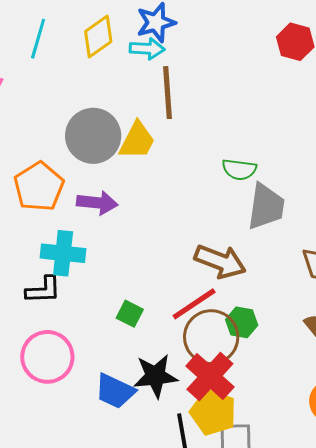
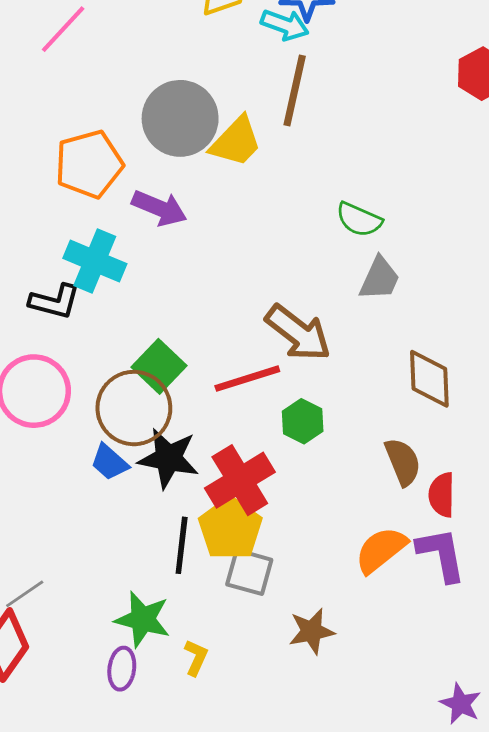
gray trapezoid: (266, 207) -> (380, 279), size x0.7
green square: (130, 314) -> (159, 366), size x1.4
brown circle: (211, 337) -> (134, 408), moved
blue trapezoid: (115, 391) -> (109, 462), size x0.7

